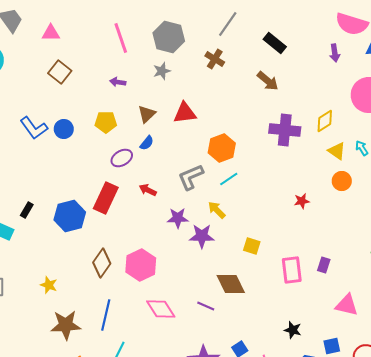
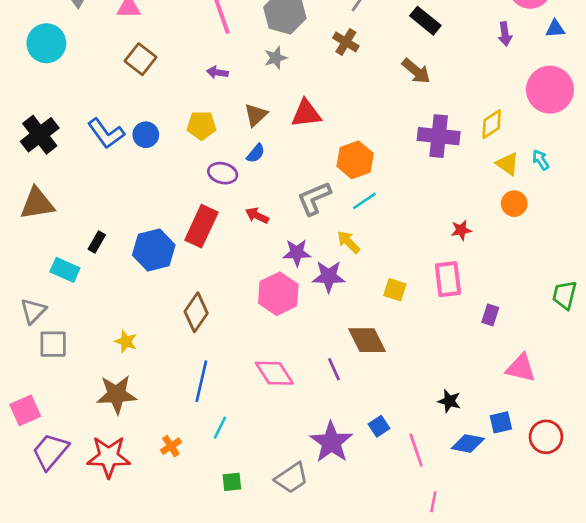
purple ellipse: (122, 158) -> (223, 173), turned 45
pink hexagon: (141, 265) -> (278, 294), moved
pink rectangle: (292, 270) -> (448, 279), moved
purple line: (206, 306) -> (334, 369), turned 42
brown star: (66, 325) -> (117, 394), moved

